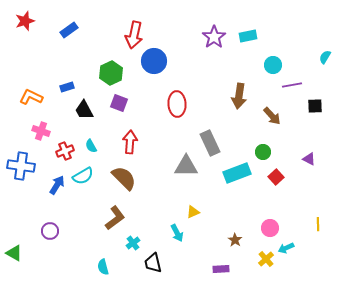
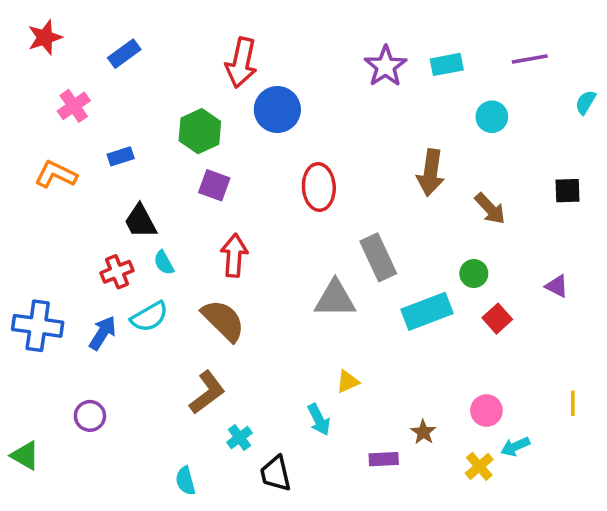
purple line: (292, 85) -> (530, 59), moved
black trapezoid: (84, 110) -> (140, 221), moved
pink cross: (41, 131) -> (74, 106), moved, turned 36
blue cross: (21, 166) -> (38, 326), moved
purple rectangle: (221, 269) -> (384, 459), moved

